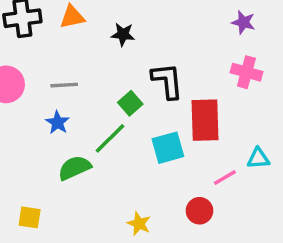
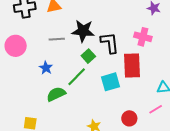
black star: (123, 34) -> (83, 31), moved, size x1.6
pink cross: (246, 72) -> (143, 37), moved
gray line: (64, 85) -> (57, 39), moved
pink line: (225, 178) -> (156, 109), moved

